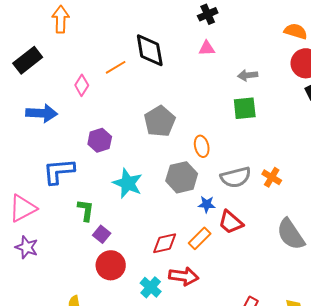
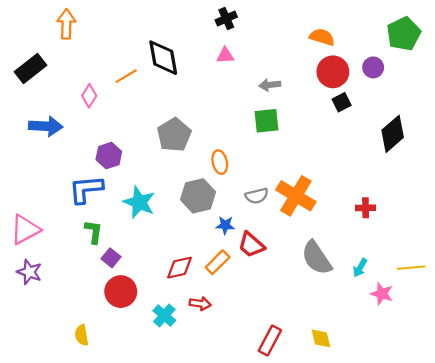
blue L-shape: (59, 171) -> (86, 189), moved
gray semicircle: (236, 177) -> (257, 196), size x0.7
orange cross: (272, 177) -> (296, 196), size x1.8
red arrow: (184, 276) -> (200, 304), size x0.7

